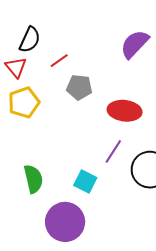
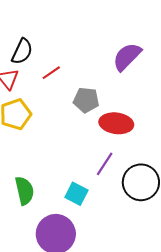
gray pentagon: (79, 87) -> (86, 100), moved

